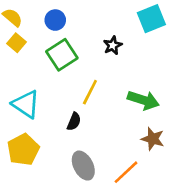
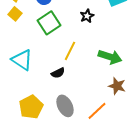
black semicircle: (74, 121) -> (58, 73), turned 40
yellow pentagon: (23, 150) -> (31, 107), moved

